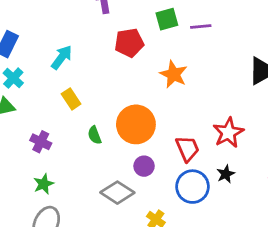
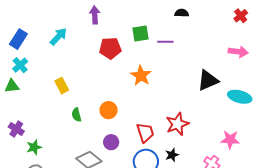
cyan arrow: (62, 57) -> (58, 37), moved
orange circle: (136, 124) -> (109, 110), size x0.6
purple cross: (41, 142) -> (16, 129), moved

